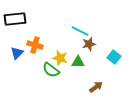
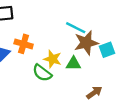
brown star: (89, 44) -> (86, 43), size x1.5
cyan square: (114, 57) -> (107, 50), moved, turned 32

